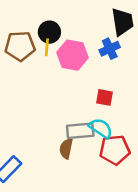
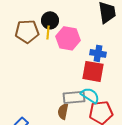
blue cross: (110, 49) -> (98, 53), moved, turned 35
red square: (105, 97) -> (93, 71), size x1.6

